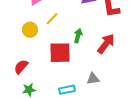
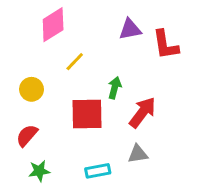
yellow circle: (30, 30) -> (32, 89), moved
red arrow: (106, 44) -> (142, 112), moved

